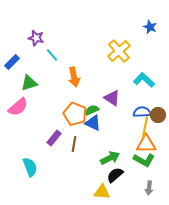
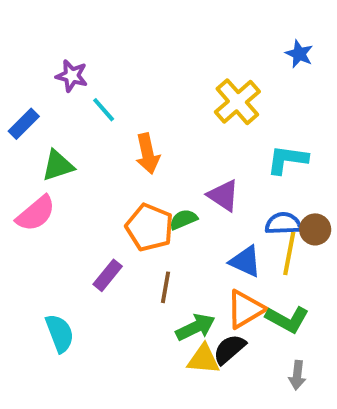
cyan L-shape: (144, 80) -> (287, 160), turned -35
blue triangle: (93, 123) -> (245, 261), moved
brown line: (74, 144) -> (166, 287), moved
orange triangle: (146, 144) -> (245, 309), moved, turned -30
green arrow: (110, 158) -> (195, 327), moved
yellow triangle: (102, 192) -> (203, 359), moved

